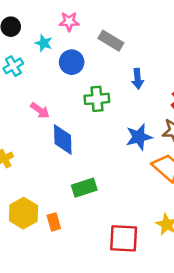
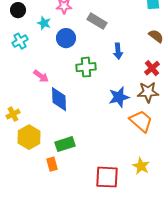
green rectangle: (84, 188) -> (65, 144), moved
yellow hexagon: (23, 213) -> (29, 137), moved

